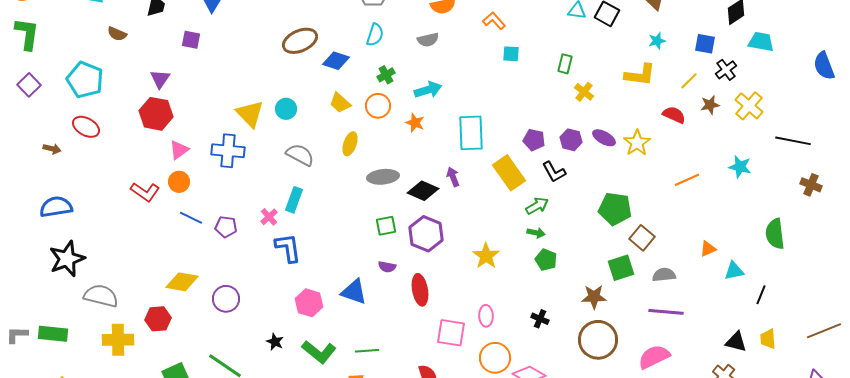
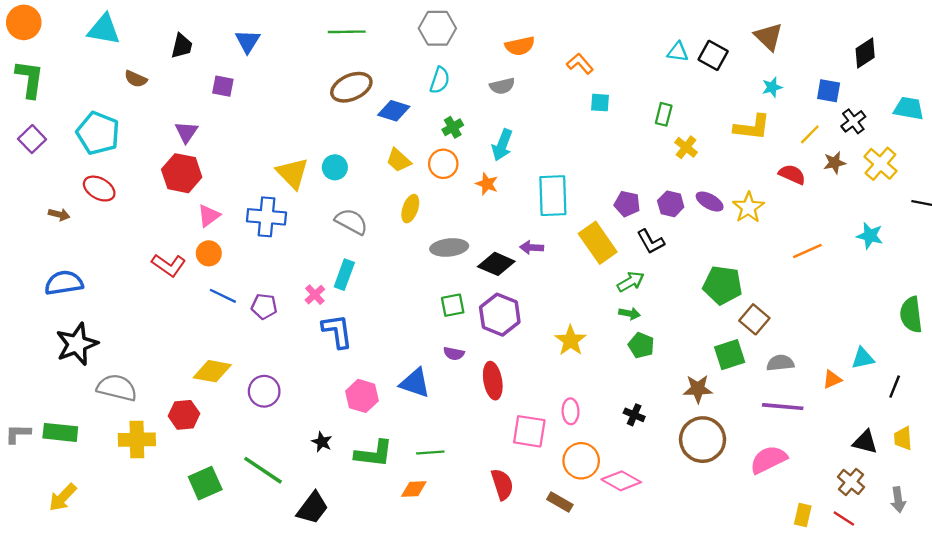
cyan trapezoid: (761, 42) -> (909, 108), moved
cyan arrow: (428, 90) -> (502, 145), turned 128
purple arrow: (453, 177) -> (532, 247), turned -66
orange triangle: (708, 249) -> (832, 379), moved
green L-shape: (319, 352) -> (374, 454), turned -32

